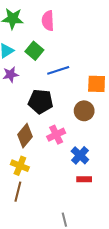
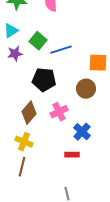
green square: (34, 51) -> (38, 41), moved
red rectangle: (84, 179) -> (72, 155), moved

